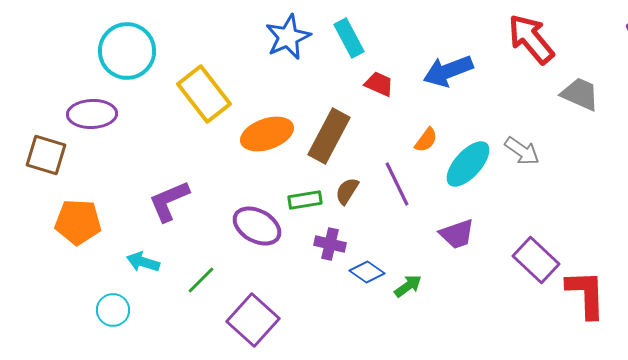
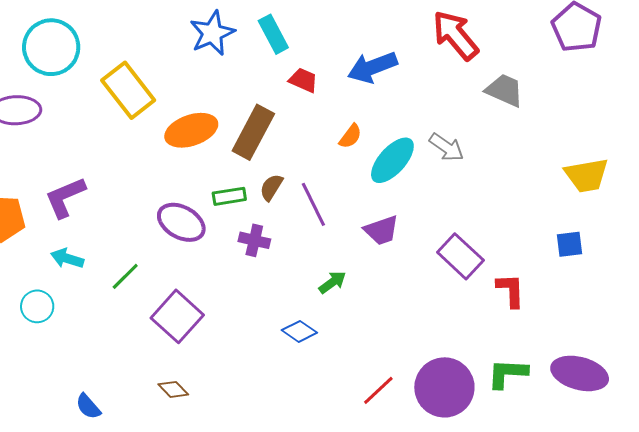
purple line: (397, 184) -> (313, 204), moved
purple L-shape: (169, 201) -> (65, 197), moved
blue diamond: (367, 272) -> (299, 331), moved
red L-shape: (586, 294) -> (511, 290), size x0.7

